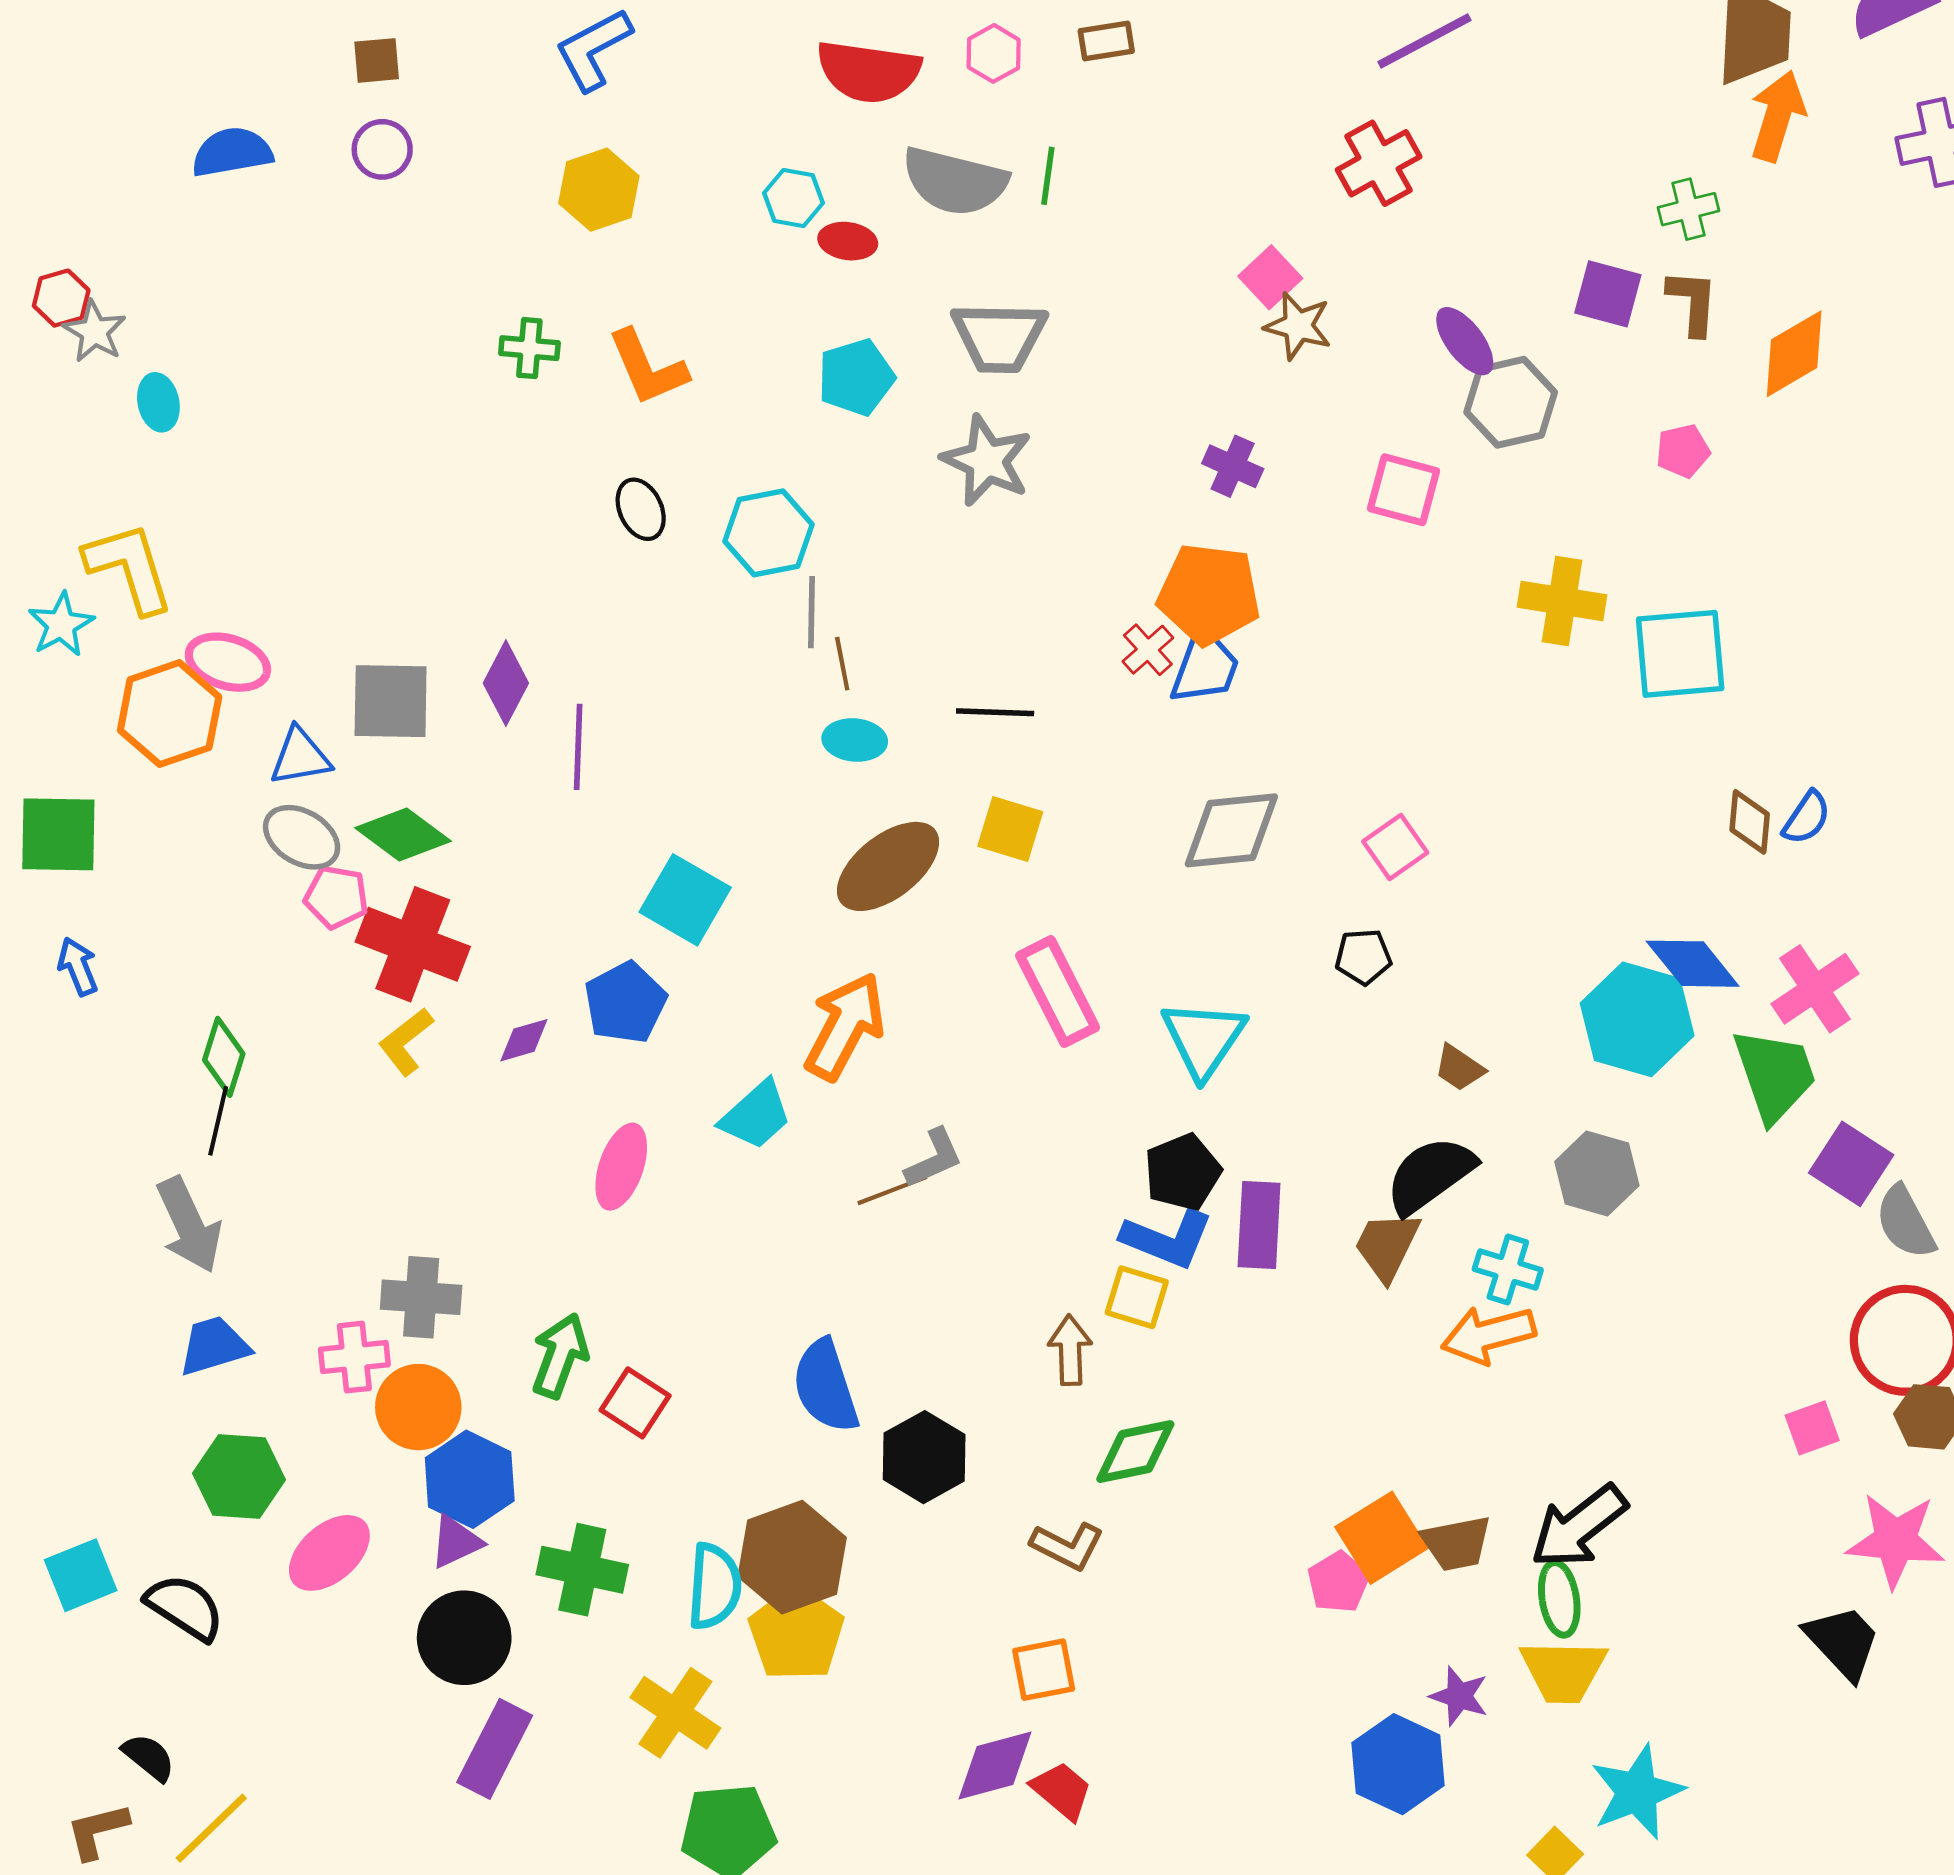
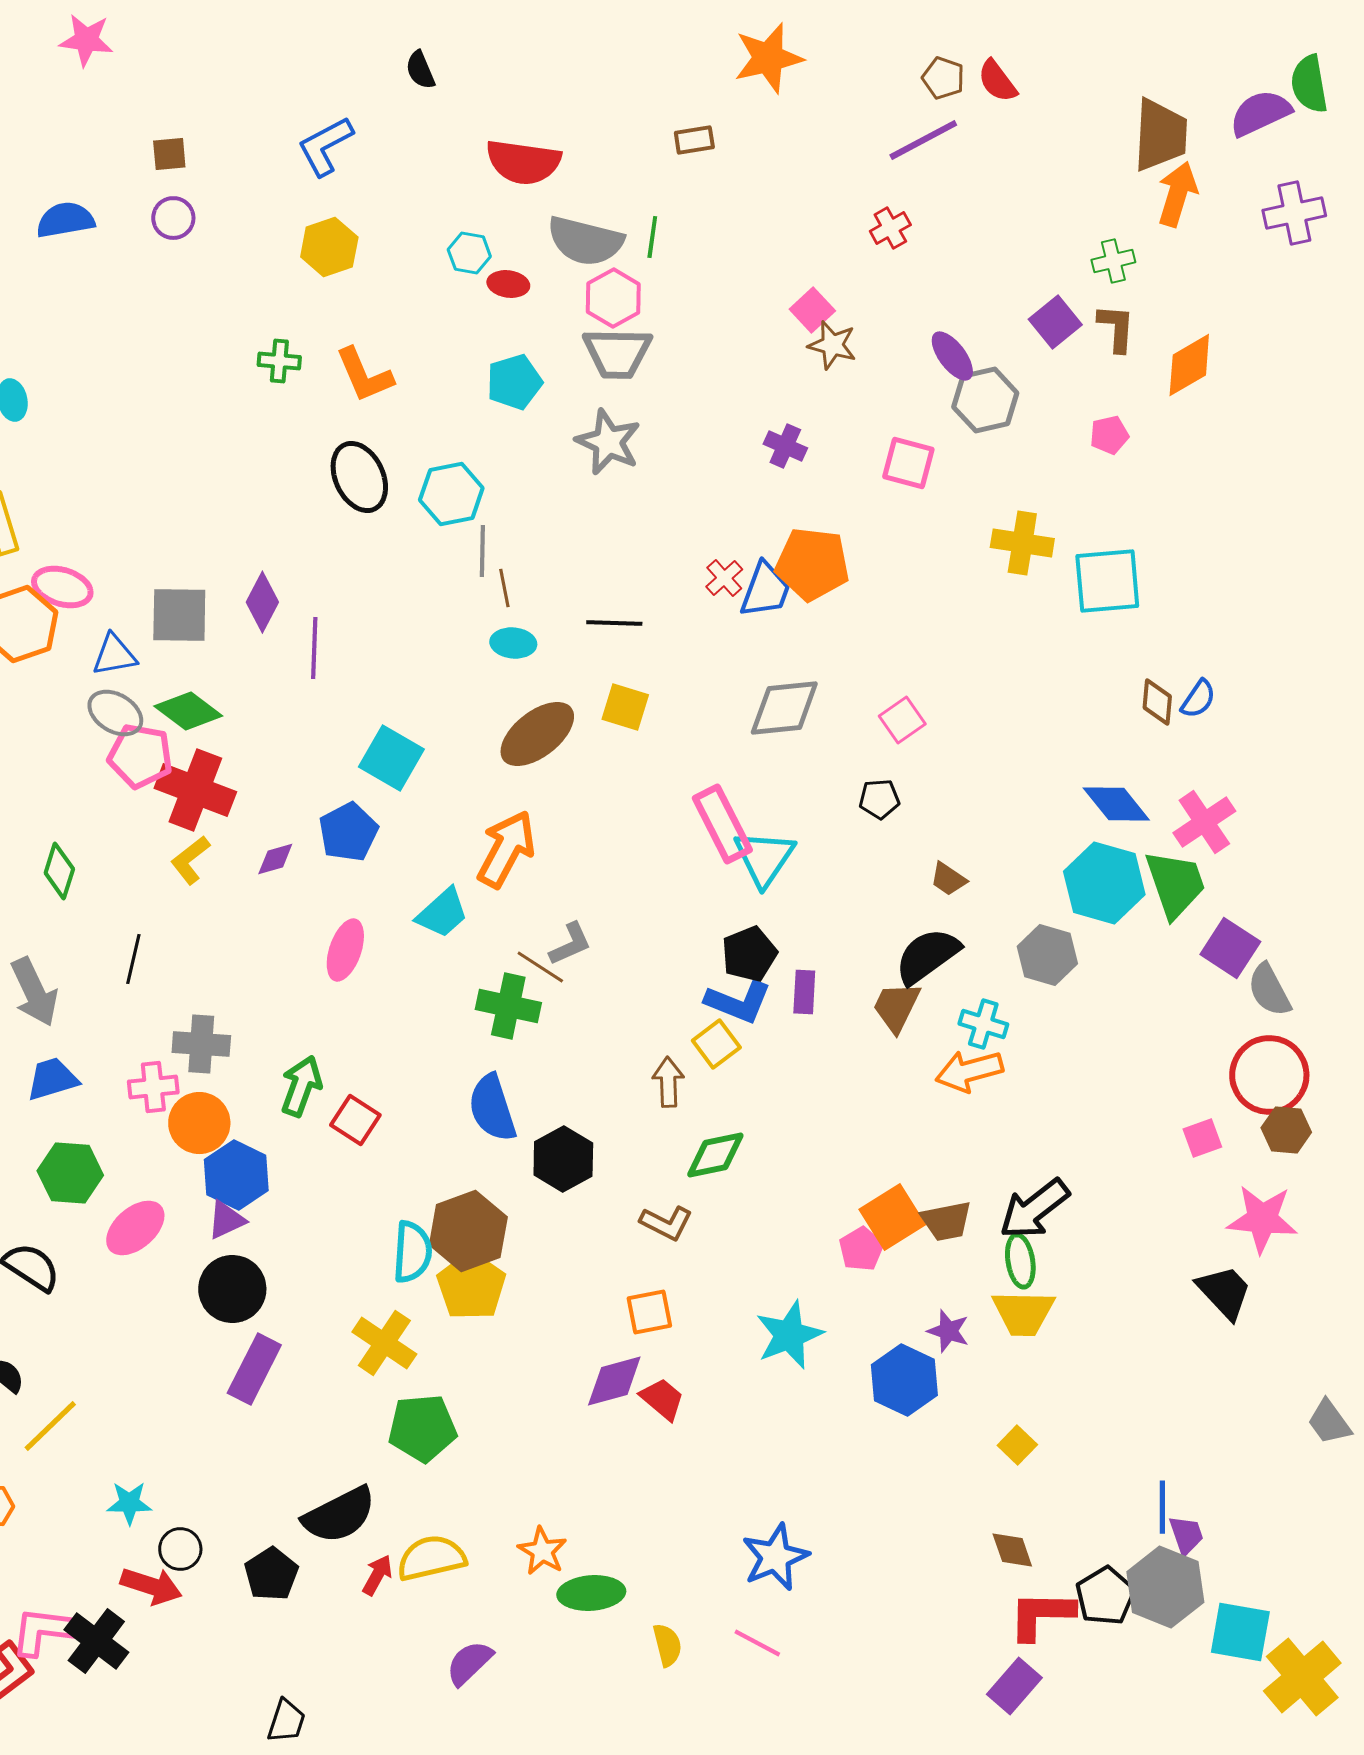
pink hexagon: (994, 53) -> (613, 298), moved, size x1.4
red cross: (1379, 163) -> (890, 228), size x0.7
purple square: (1608, 294) -> (1055, 322), turned 36
black ellipse: (641, 509) -> (359, 477), size x1.6
orange pentagon: (1209, 594) -> (812, 564), moved
pink pentagon: (336, 897) -> (140, 756), size x1.4
pink rectangle: (1058, 992) -> (722, 824), moved
cyan hexagon: (1637, 1019) -> (1104, 883), moved
black line: (218, 1121) -> (133, 959), moved
brown line: (892, 1190) -> (540, 967), turned 54
purple rectangle: (1259, 1225) -> (804, 992), size x0.7
yellow square: (1137, 1297) -> (716, 1044), turned 36
green cross: (582, 1570) -> (508, 1006), moved
cyan star: (1637, 1792) -> (789, 1335), moved

